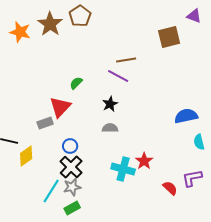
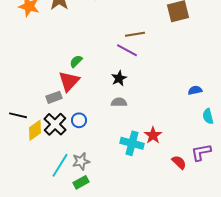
green semicircle: (76, 83) -> (76, 61), moved
blue semicircle: (186, 116) -> (195, 90), size x0.6
black cross: (71, 167) -> (55, 124), moved

